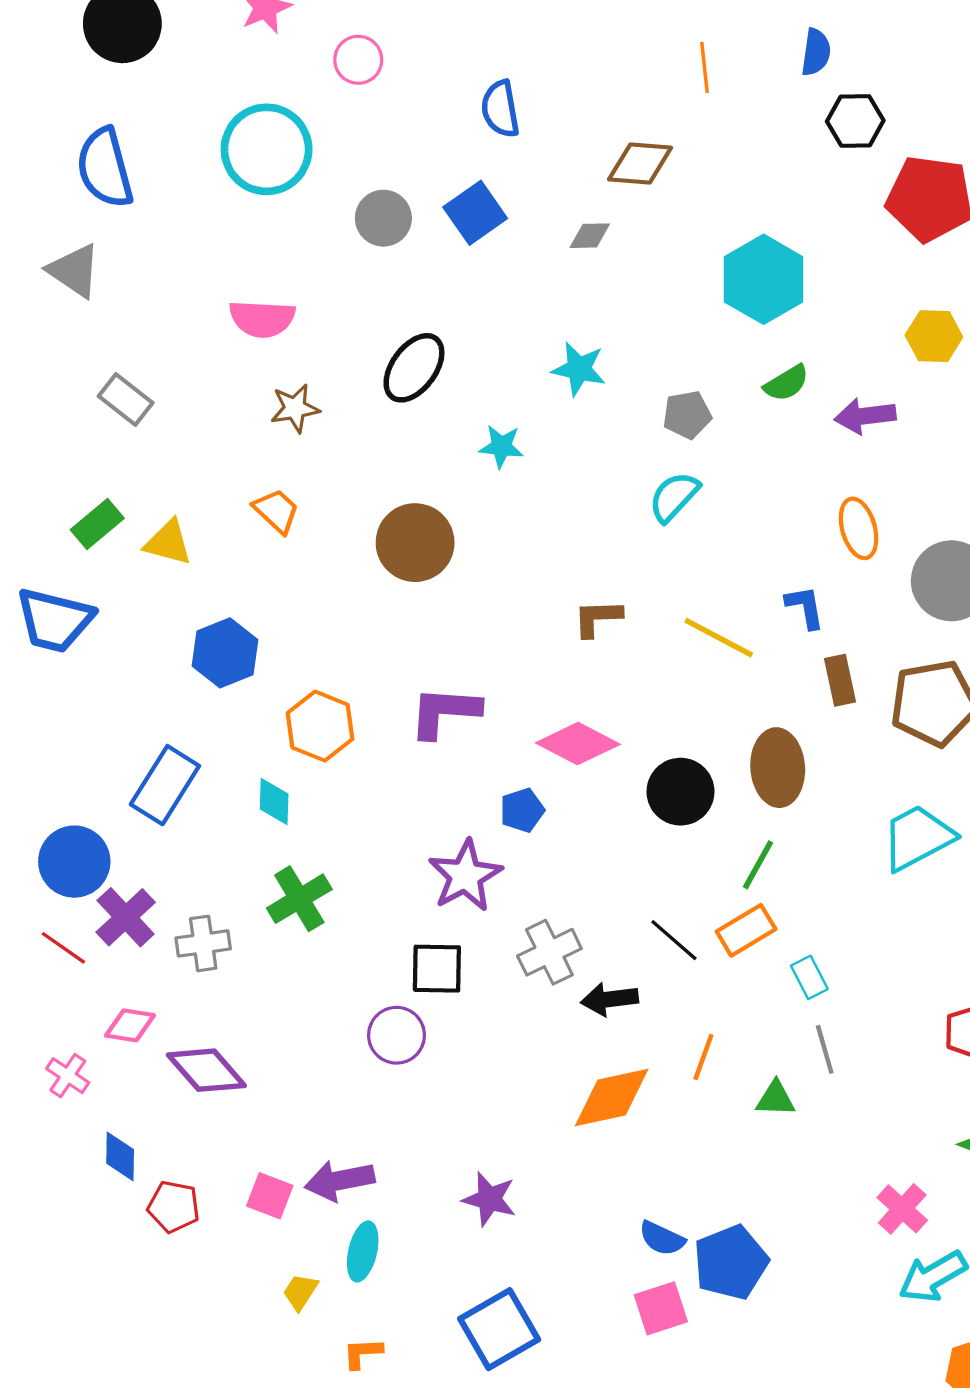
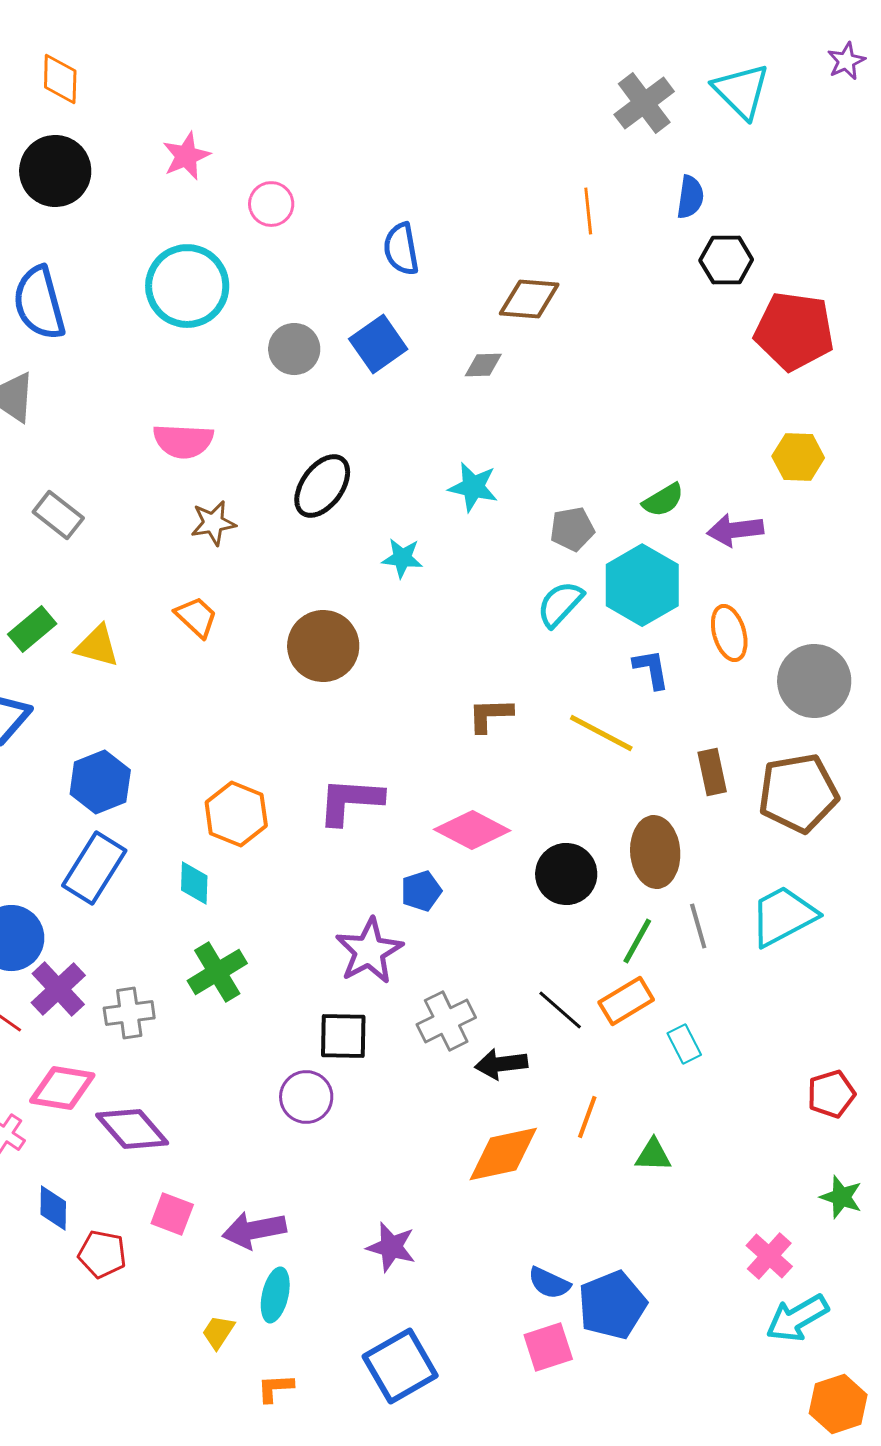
cyan hexagon: (764, 279) -> (642, 585), moved
blue L-shape: (805, 607) -> (651, 669), moved
blue hexagon: (225, 653) -> (100, 782), moved
pink diamond: (130, 1025) -> (62, 1088), size x1.4
gray line: (825, 1049) -> (698, 926), moved
pink square: (270, 1196) -> (172, 1214), moved

